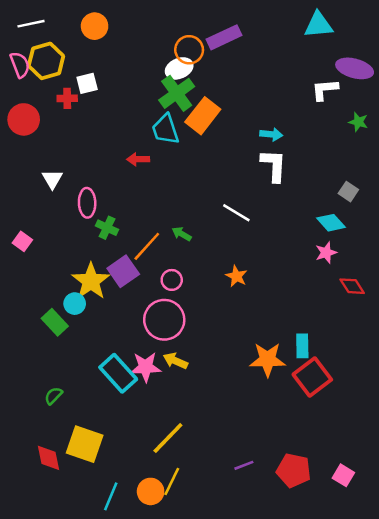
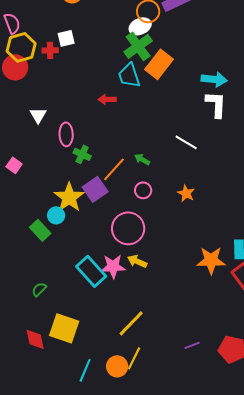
yellow hexagon: (46, 61) -> (21, 47), moved
cyan arrow: (271, 134) -> (214, 79), size x1.4
pink circle: (172, 280) -> (143, 190), moved

